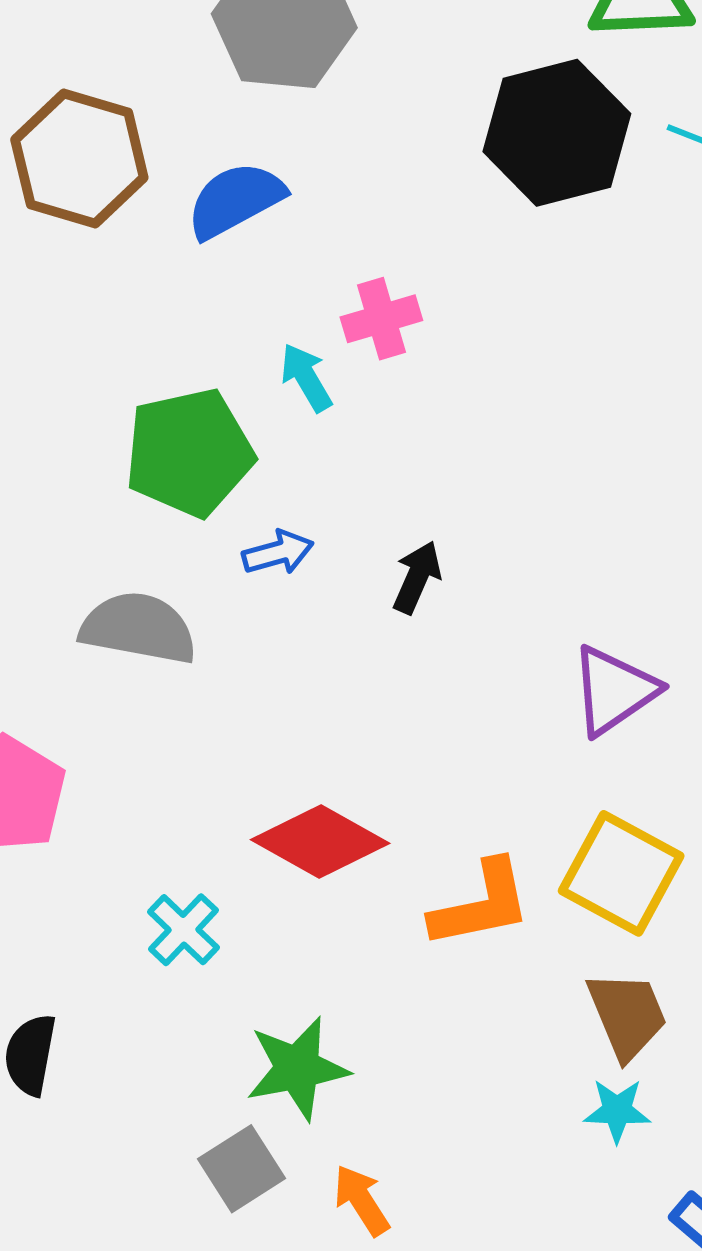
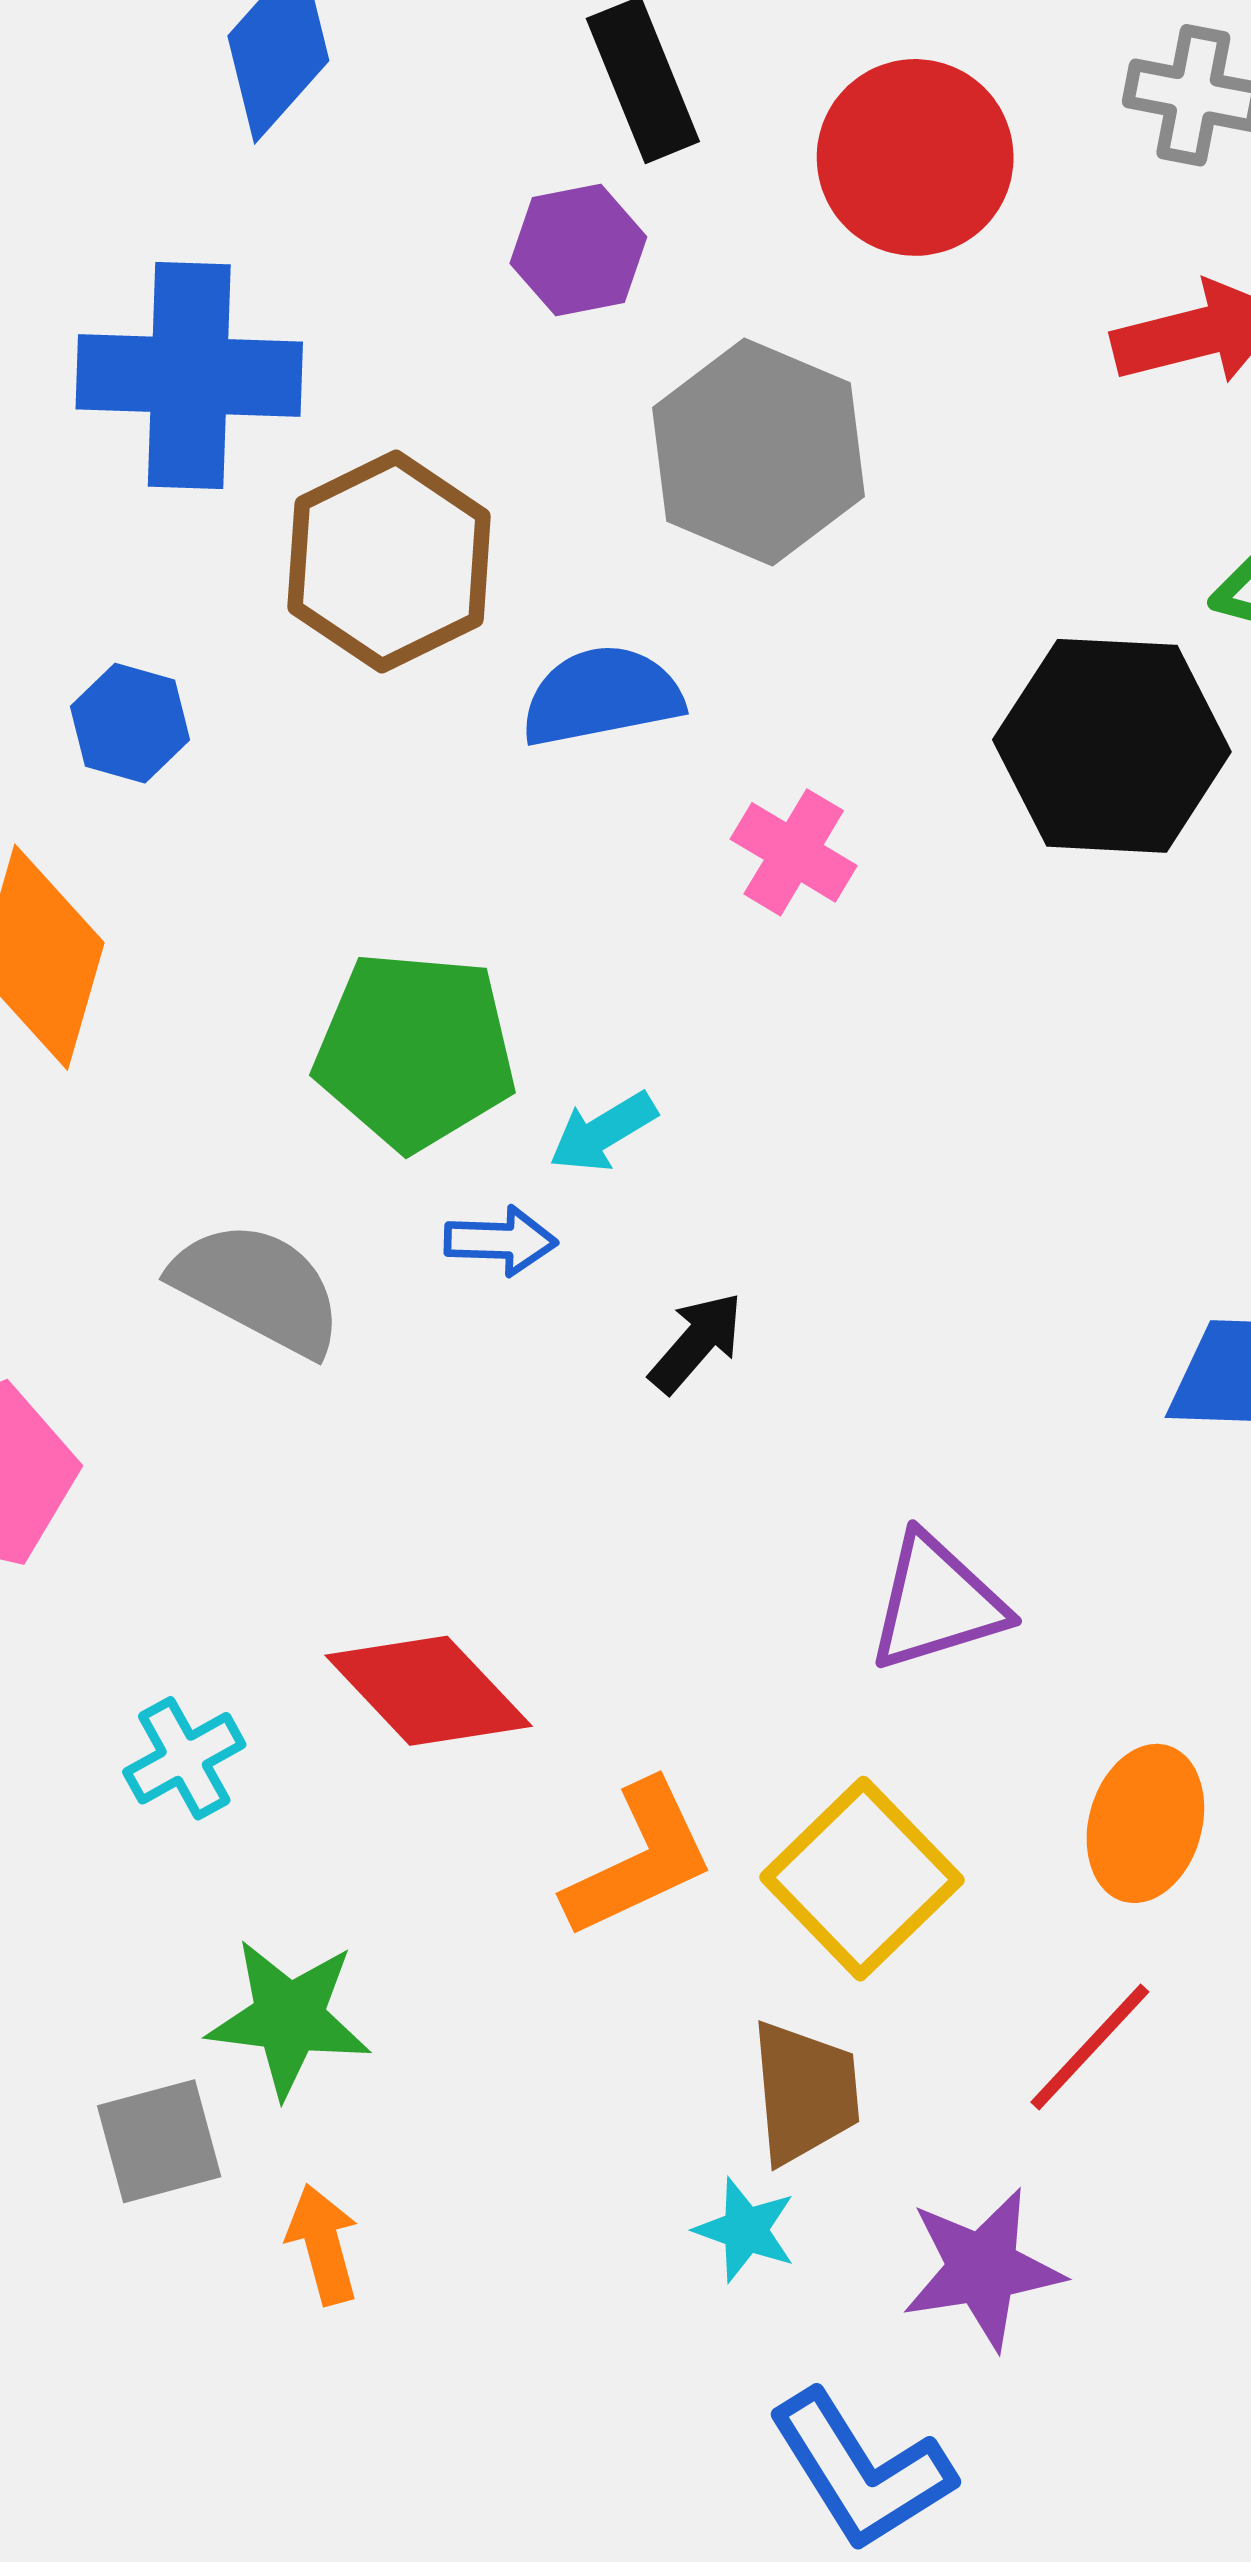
pink cross: (381, 319) -> (794, 852), moved, turned 30
cyan arrow: (306, 377) -> (603, 1132), moved, turned -108
orange L-shape: (481, 904) -> (639, 1859), turned -31

